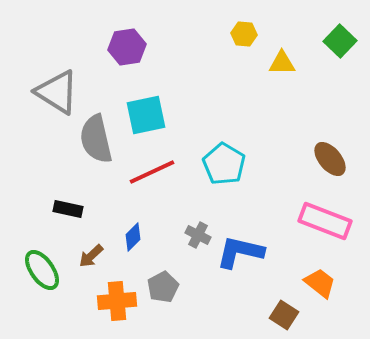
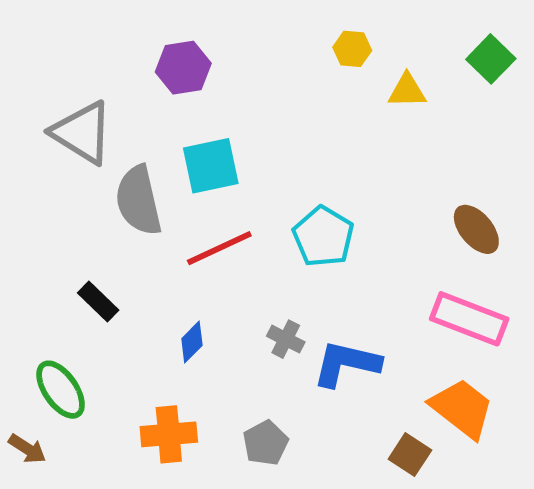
black rectangle: (68, 209) -> (98, 302), turned 32
brown arrow: (91, 256) -> (27, 449), moved, turned -104
orange trapezoid: (320, 283) -> (462, 408), size x1.4
gray pentagon: (163, 287) -> (266, 443), moved

